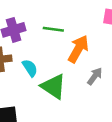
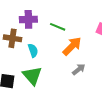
green triangle: (53, 86) -> (32, 76), moved

